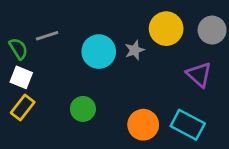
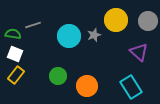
green semicircle: (18, 49) -> (13, 34), turned -49
orange circle: (143, 125) -> (87, 86), moved
cyan rectangle: (188, 125) -> (131, 87), turned 30

